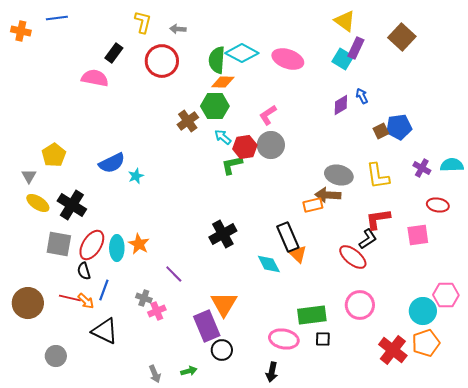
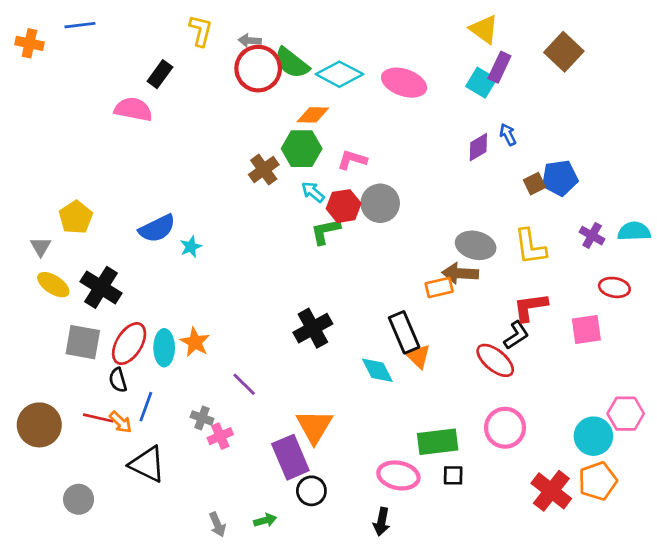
green semicircle: (217, 60) -> (292, 63), moved, turned -56
red circle: (162, 61) -> (258, 69), moved
pink L-shape: (268, 115) -> (352, 160), moved, turned 50

